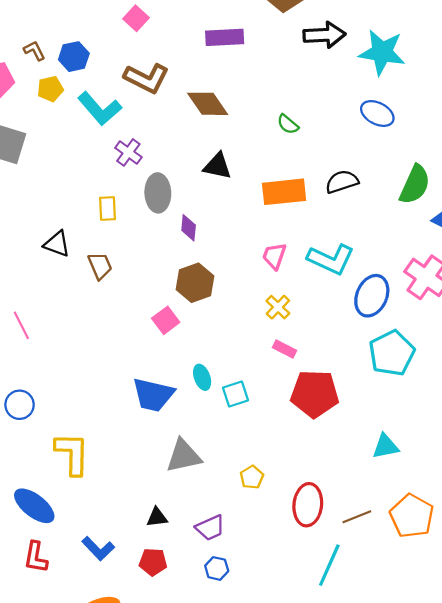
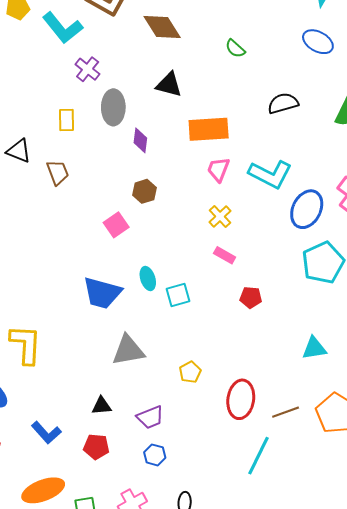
orange rectangle: (284, 192) -> (209, 129), moved
brown hexagon: (195, 283) -> (144, 191), size x0.7
red pentagon: (315, 394) -> (251, 297), size x0.5

